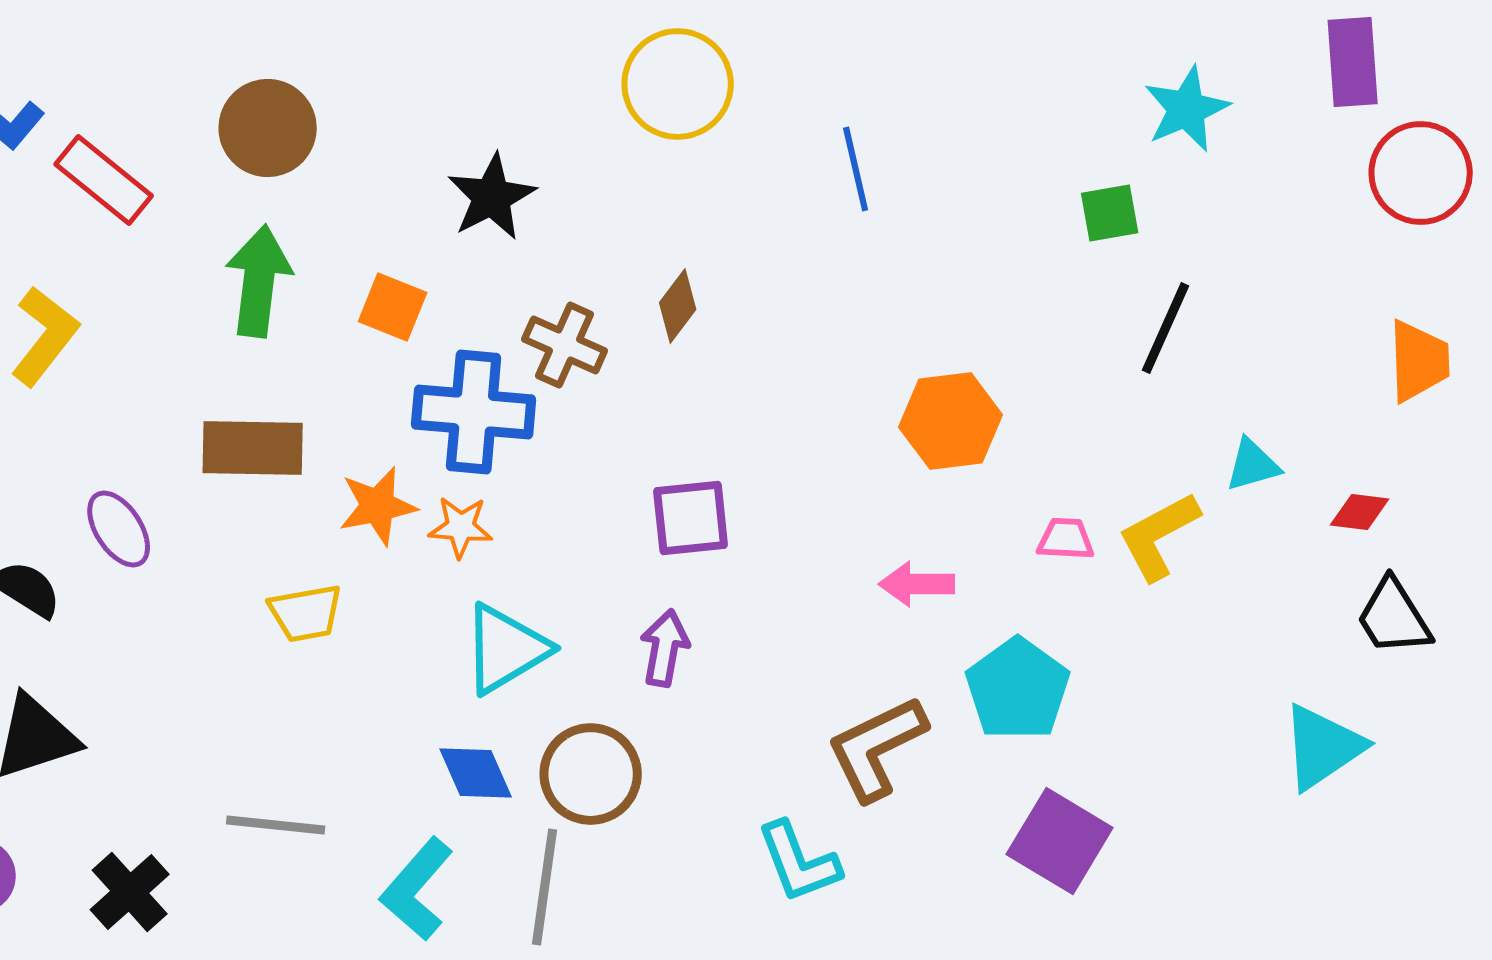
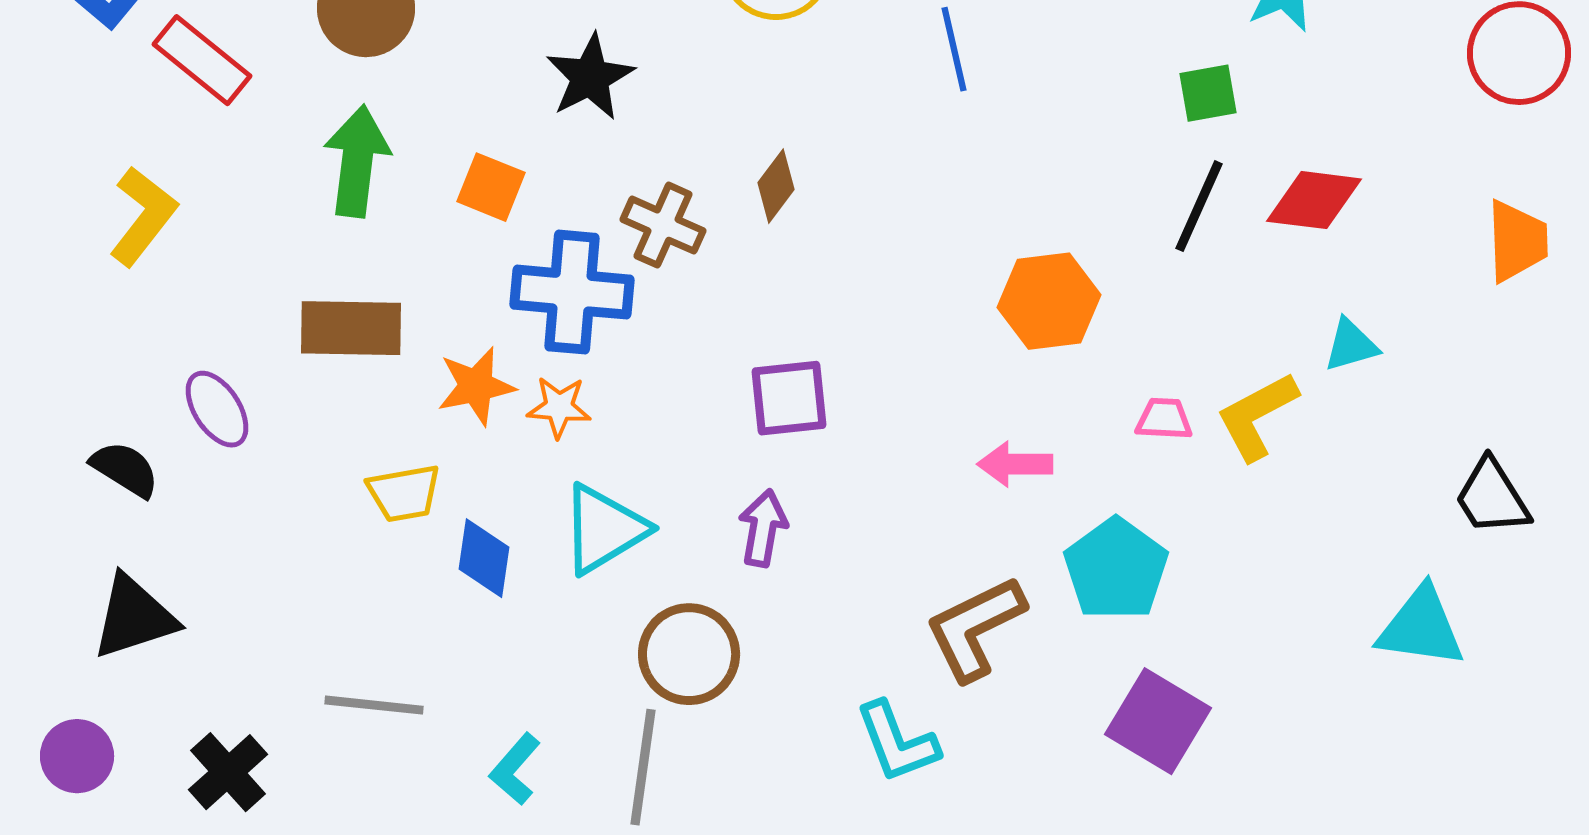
black line: (1166, 328) -> (1199, 206), moved
red diamond: (1360, 512) -> (1314, 200), moved, size x1.6
cyan triangle: (1323, 747) -> (1421, 627), turned 42
blue diamond: (476, 773) -> (484, 558), moved, turned 32
cyan L-shape: (417, 889) -> (515, 769), size x0.7

